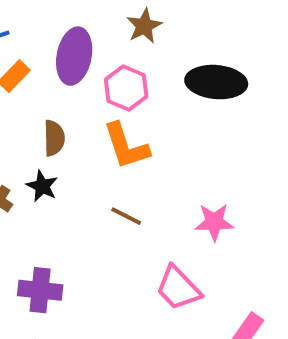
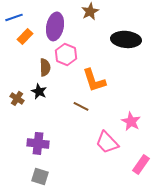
pink hexagon: (126, 88) -> (66, 54), moved
orange L-shape: (126, 146) -> (94, 80), moved
pink star: (214, 222) -> (131, 121), moved, turned 30

